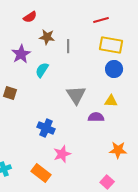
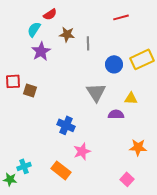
yellow rectangle: (111, 45) -> (142, 59), moved, turned -35
blue circle: (114, 69) -> (114, 64), moved
cyan semicircle: (42, 70) -> (34, 29), moved

